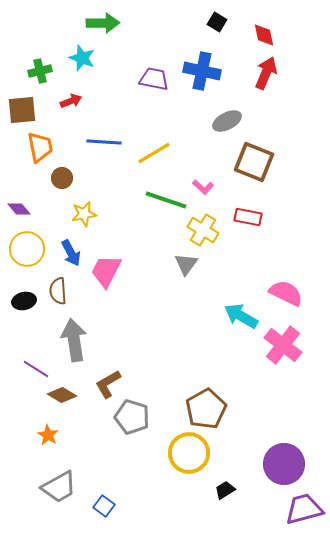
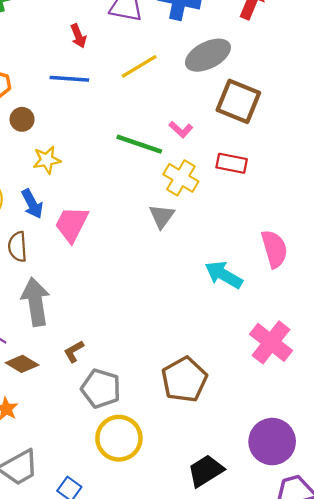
red arrow: (71, 101) -> (78, 36), moved, turned 90
gray ellipse: (227, 121) -> (208, 55), size x1.4
yellow line: (154, 153) -> (139, 66), moved
pink semicircle: (286, 293) -> (274, 249), turned 48
pink cross: (283, 345) -> (271, 342), moved
brown L-shape: (108, 384) -> (74, 351), size x0.7
yellow circle: (189, 453) -> (119, 438), moved
black trapezoid: (225, 490) -> (206, 471), size x1.6

